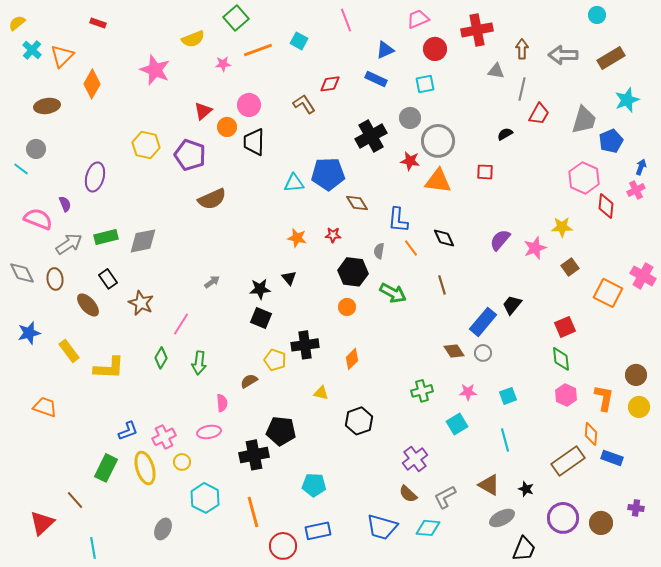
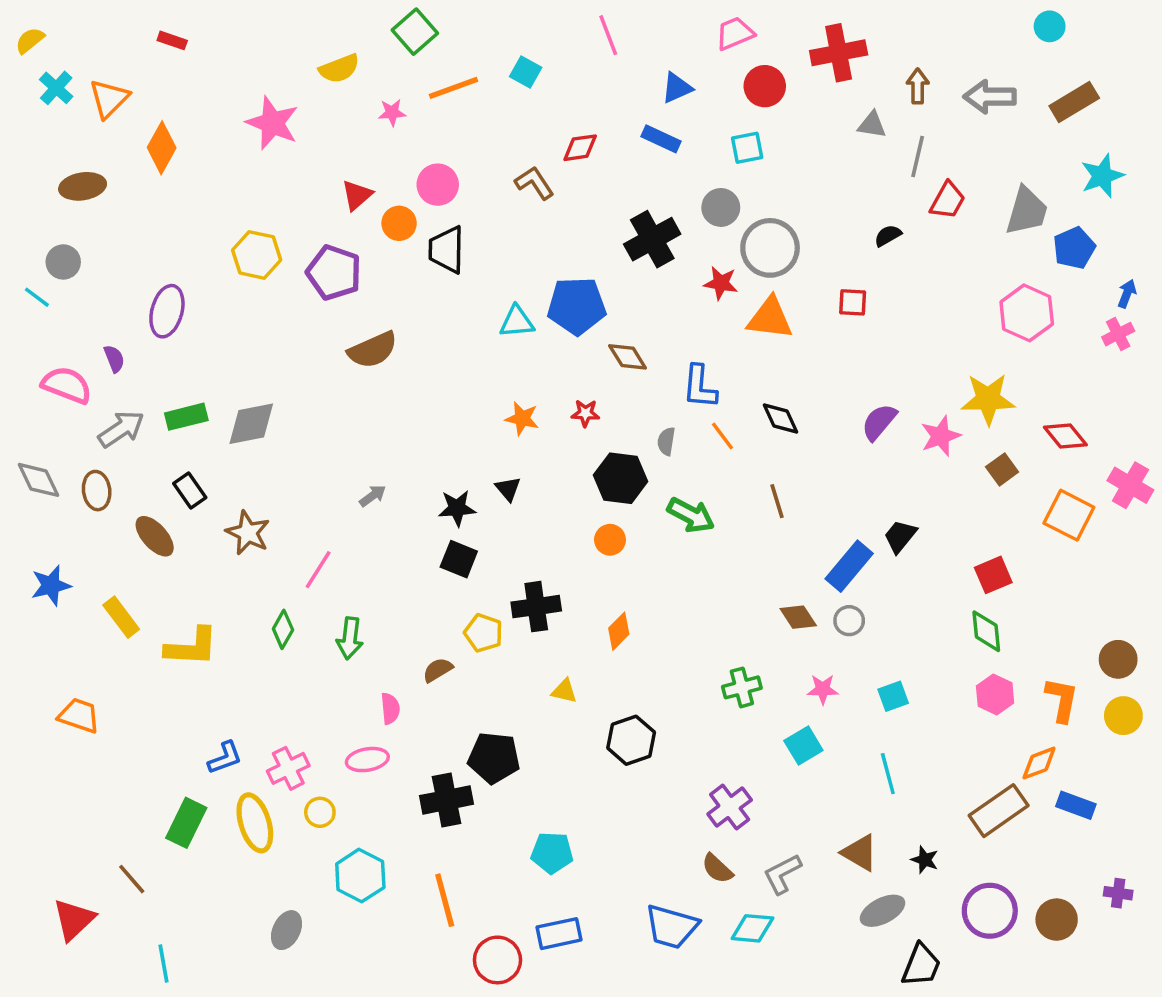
red diamond: (606, 206) -> (1065, 436), moved, turned -45
yellow star: (562, 227) -> (988, 399), size x1.4
orange diamond: (591, 434) -> (1039, 763), turned 65

